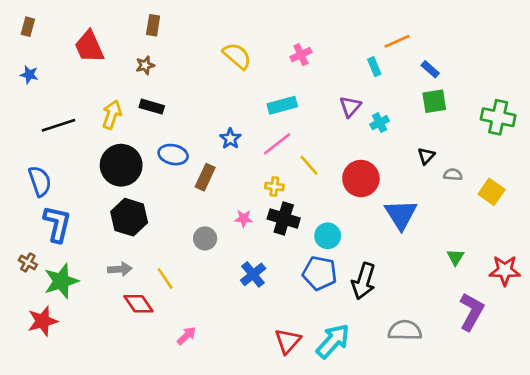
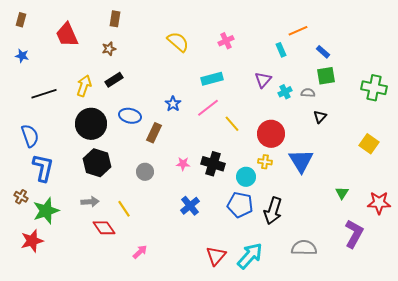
black rectangle: (152, 107) -> (114, 80), turned -48
gray semicircle: (453, 175) -> (308, 93), moved
yellow cross: (274, 187) -> (265, 162), moved
gray circle: (205, 238) -> (145, 172), moved

